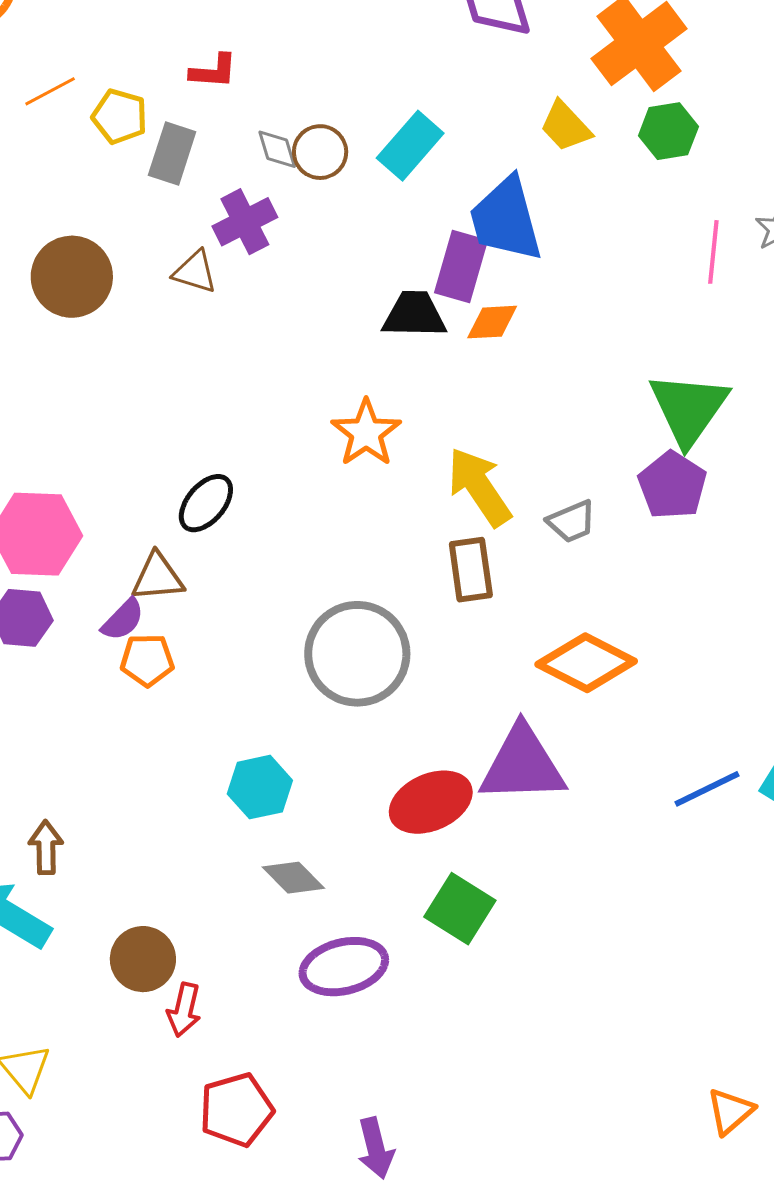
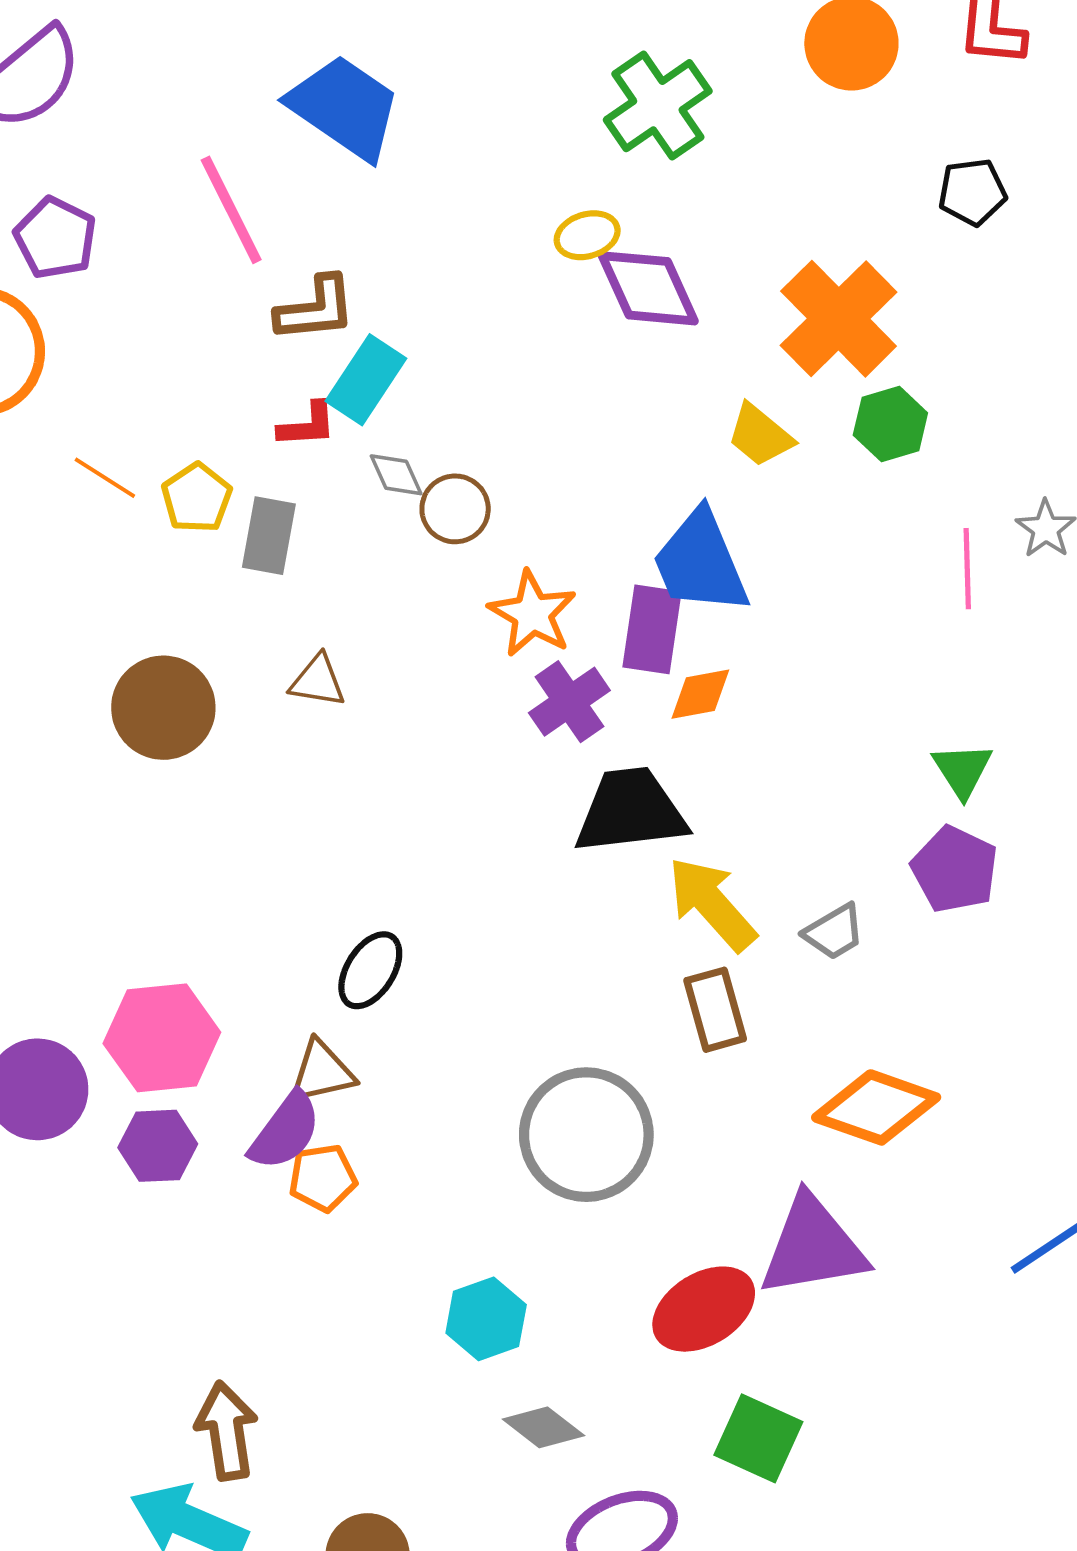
orange line: (50, 91) -> (105, 478), turned 68
yellow pentagon: (120, 117) -> (197, 498), turned 30
cyan rectangle: (410, 146) -> (366, 380), moved
gray diamond: (277, 149) -> (396, 475), moved
purple cross: (245, 222) -> (569, 702), moved
black trapezoid: (414, 315) -> (631, 811), moved, size x1.4
green triangle: (689, 409) -> (962, 770), size x0.6
orange star: (366, 433) -> (532, 614), moved
purple semicircle: (123, 620) -> (285, 1131), size x1.4
brown arrow: (46, 847) -> (227, 1431), size x1.4

